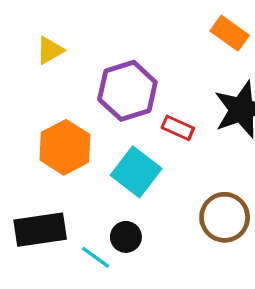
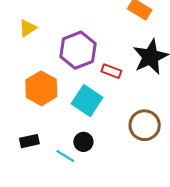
black rectangle: (40, 230) -> (29, 141), size x0.6

